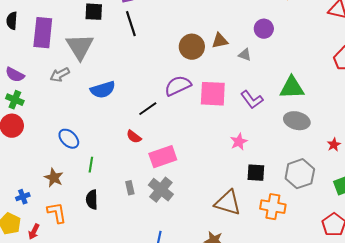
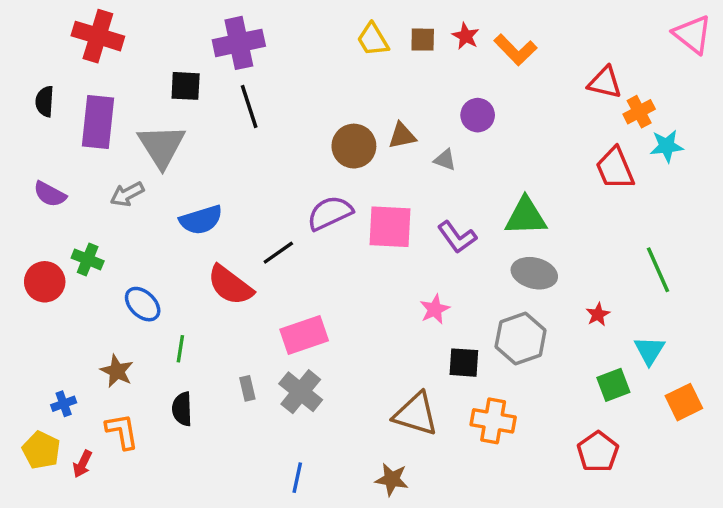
green cross: (15, 100) -> (88, 259), moved
red semicircle: (134, 137) -> (230, 285), moved, size x1.8
gray hexagon: (300, 174) -> (521, 338), moved

